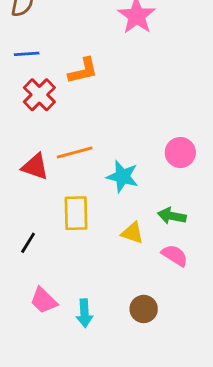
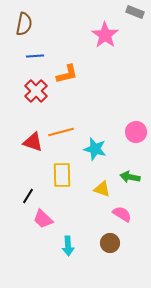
blue line: (27, 54) -> (35, 56), moved
pink semicircle: (175, 255) -> (122, 214), moved
pink trapezoid: (44, 301) -> (43, 219), moved

